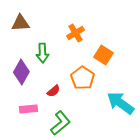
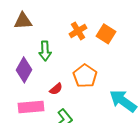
orange square: (103, 55) -> (106, 34), moved
pink rectangle: (28, 109) -> (31, 107), size x1.4

